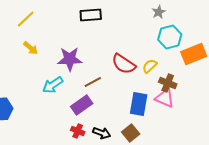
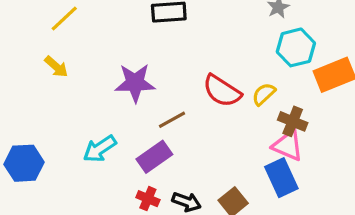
yellow arrow: (31, 48) -> (56, 67), moved
cyan arrow: (53, 85) -> (100, 149), moved
blue rectangle: (139, 104) -> (281, 178), moved, turned -35

